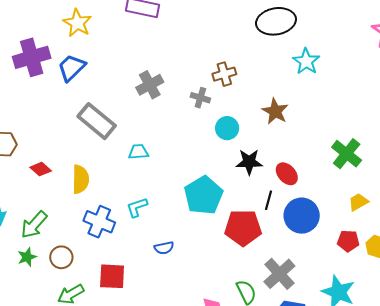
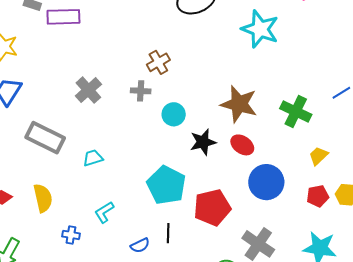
cyan star: (306, 61) -> (260, 29), moved, size x1.4
brown star: (275, 111) -> (239, 104), moved, size x1.4
black line: (269, 200) -> (168, 233), moved
blue cross: (99, 222) -> (71, 235), size x0.6

